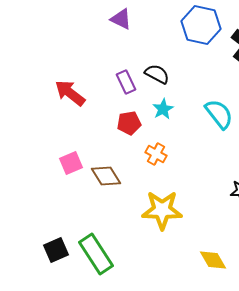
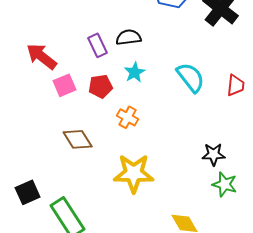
black semicircle: (157, 74) -> (129, 37), turned -35
pink square: (71, 163) -> (65, 85), moved
black square: (56, 250) -> (28, 192), moved

